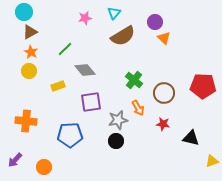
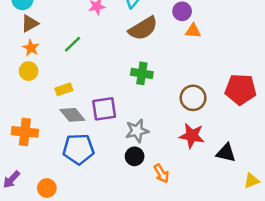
orange triangle: (164, 38) -> (193, 31), turned -40
gray diamond: (85, 70) -> (72, 115), moved
green cross: (134, 80) -> (142, 73), moved, turned -30
orange arrow: (138, 108) -> (161, 173), moved
red star: (163, 124) -> (192, 136), size x1.5

